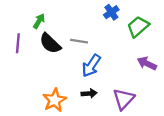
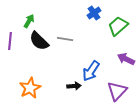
blue arrow: (91, 66) -> (91, 71), moved
purple triangle: (124, 99) -> (117, 91), moved
orange star: (55, 100) -> (30, 88), moved

